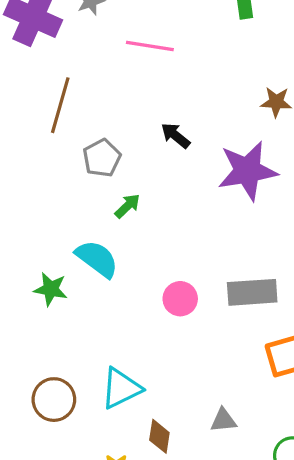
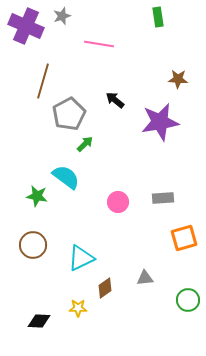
gray pentagon: (102, 158) -> (69, 114), size x1.4
gray rectangle: (252, 292) -> (163, 198), size x0.7
brown circle: (54, 400) -> (33, 245), moved
brown diamond: (159, 436) -> (105, 288), turned 45

